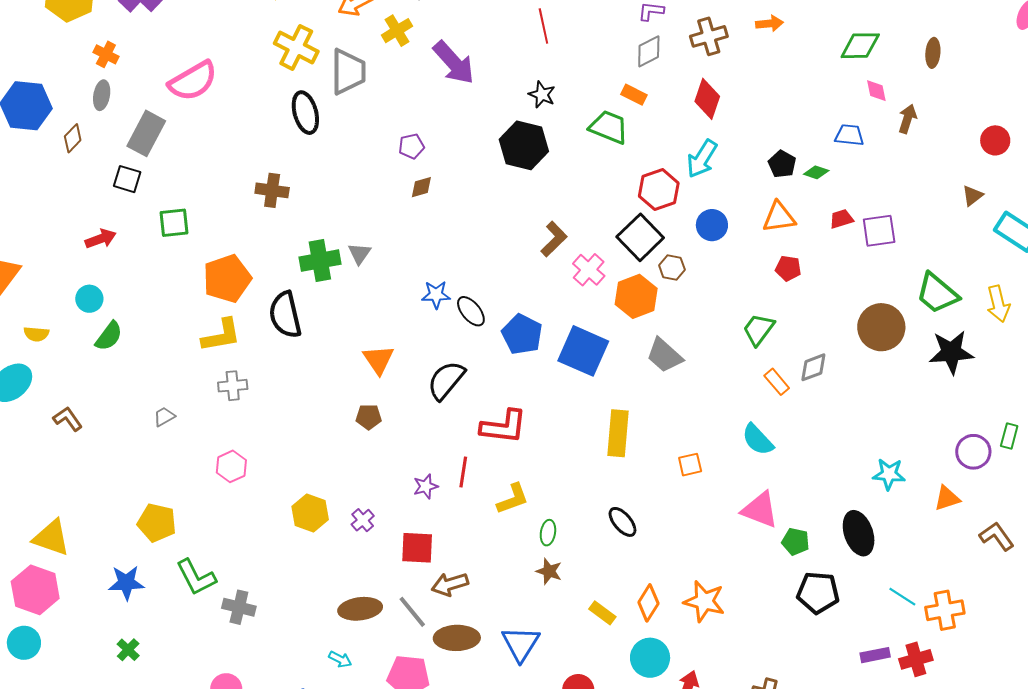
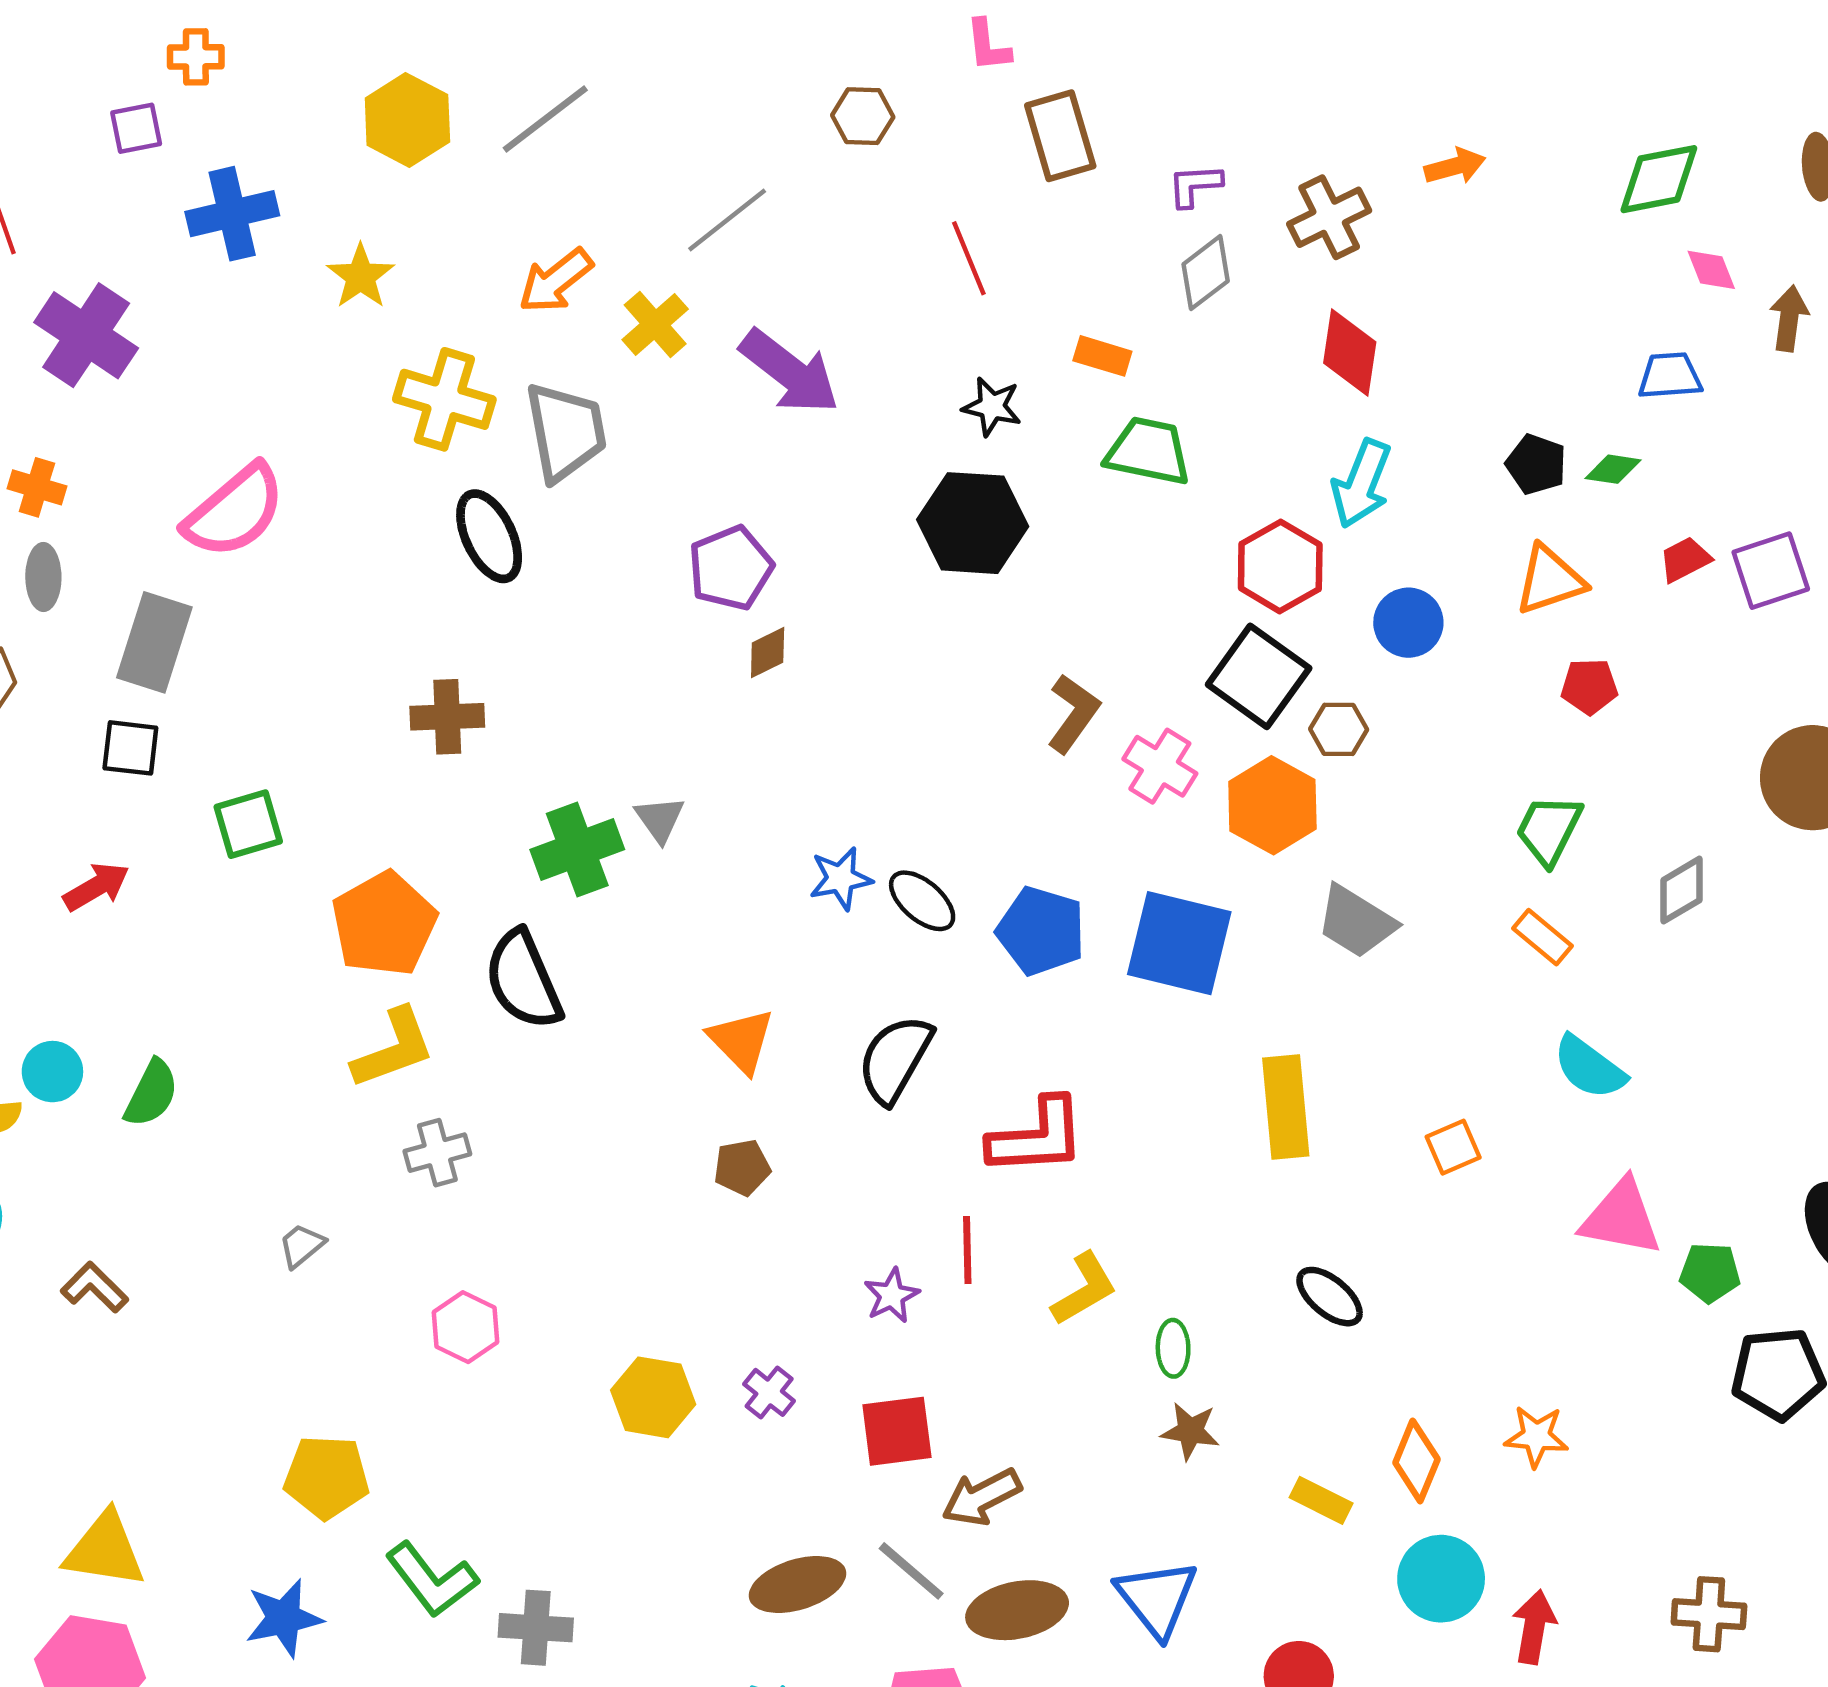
orange rectangle: (634, 95) -> (1102, 356), moved
purple pentagon: (411, 146) -> (731, 568), size x1.5
cyan circle: (89, 299) -> (52, 1072), moved
orange rectangle: (777, 382) -> (1543, 937), moved
orange star: (704, 601) -> (1536, 1436), size x0.7

